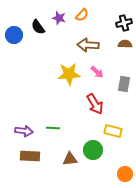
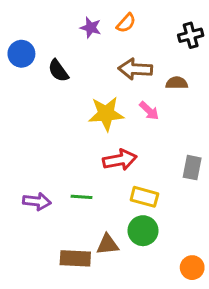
black semicircle: (38, 27) -> (58, 71), moved
brown semicircle: (125, 44) -> (177, 83), moved
gray rectangle: (124, 84) -> (192, 168), moved
red arrow: (95, 104) -> (120, 160), moved, turned -70
yellow rectangle: (113, 131) -> (144, 197), moved
brown rectangle: (30, 156) -> (75, 258), moved

